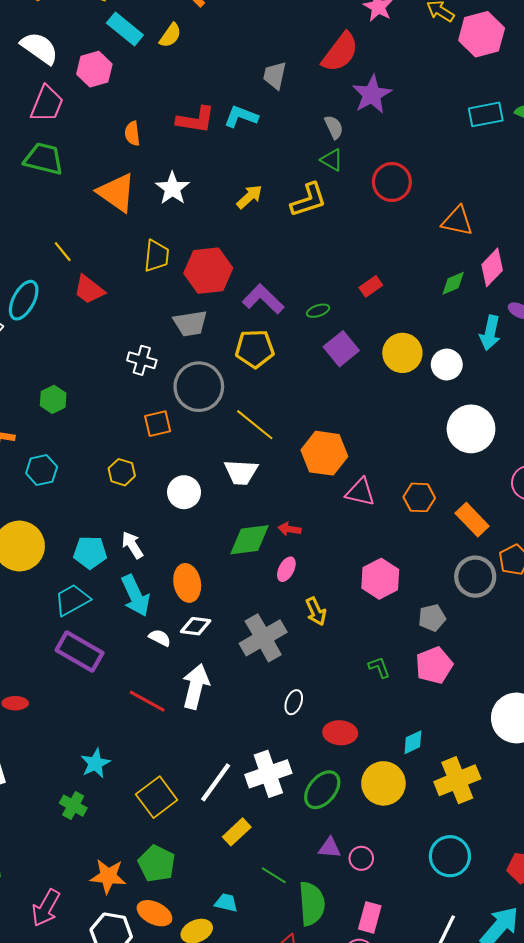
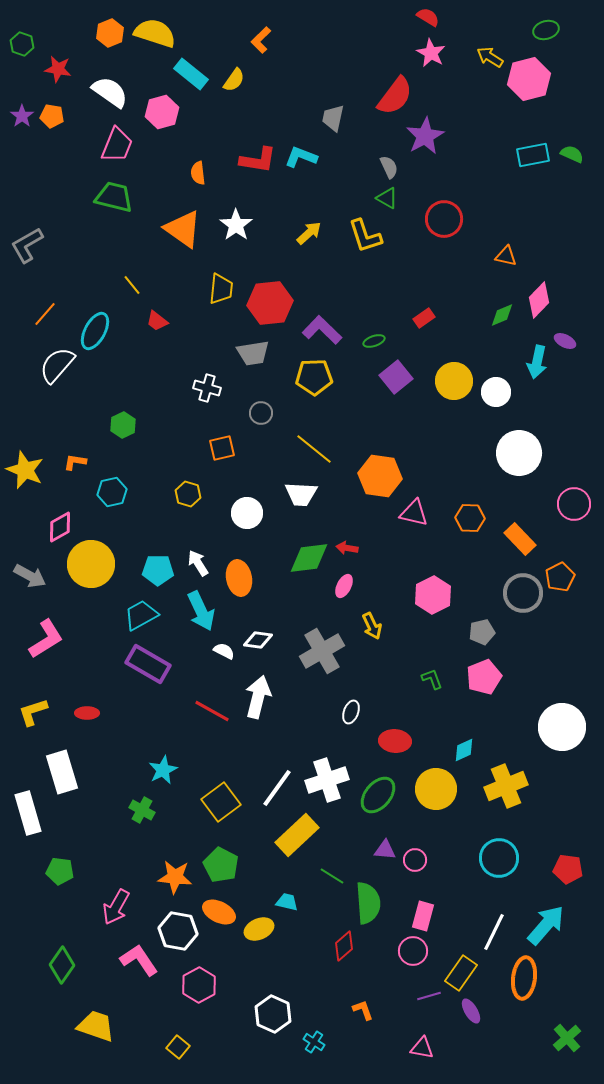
yellow L-shape: (309, 200) -> (365, 236), turned 90
orange triangle: (457, 221) -> (506, 256), size x0.7
red trapezoid: (89, 290) -> (157, 321), size x0.7
gray circle: (199, 387) -> (261, 413), size x0.5
orange ellipse: (187, 583) -> (239, 578), moved
yellow rectangle: (237, 832) -> (297, 835), size x1.6

